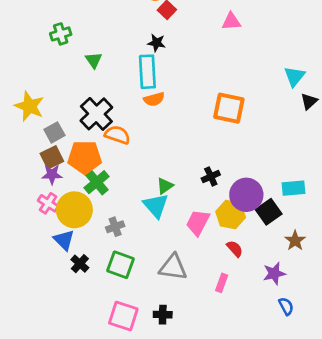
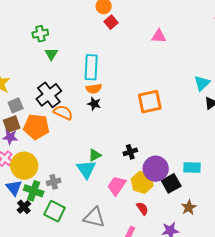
green cross: (61, 34) -> (40, 34), moved
black star: (157, 43) -> (94, 104), moved
orange square: (229, 108) -> (150, 102), turned -30
green cross: (97, 182) -> (34, 191), moved, turned -36

